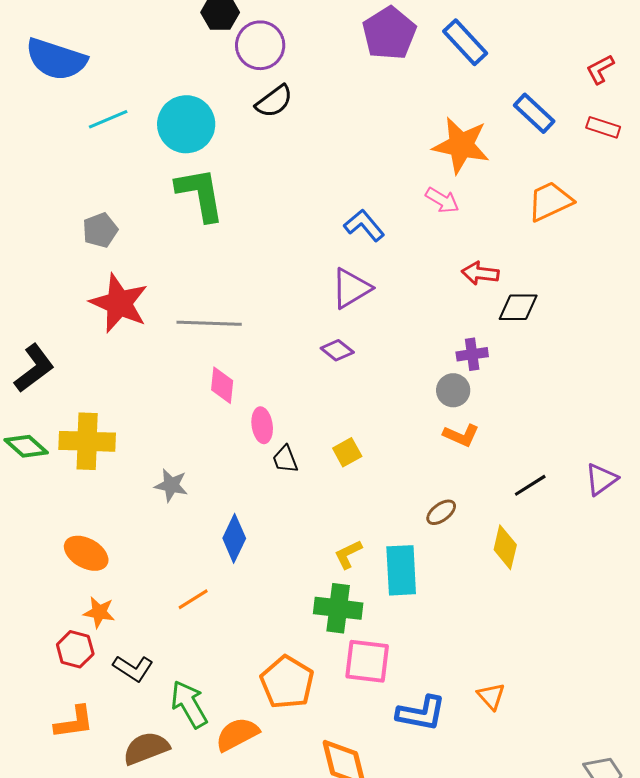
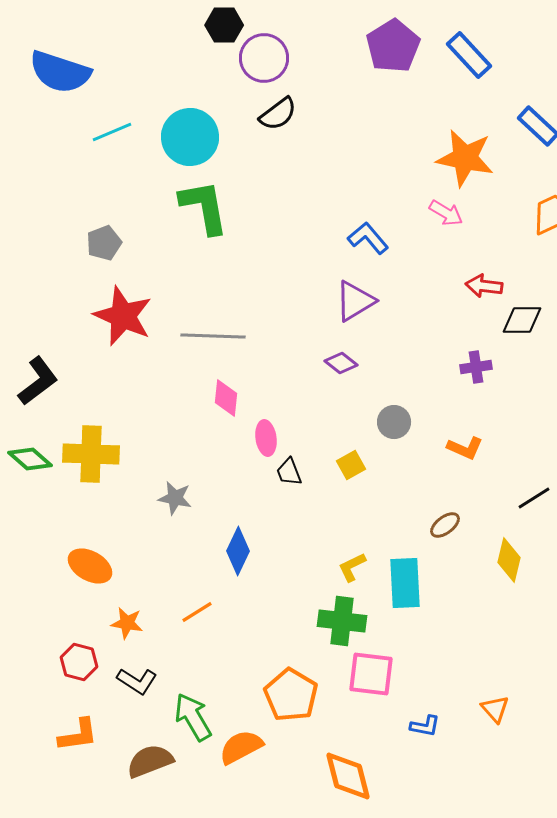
gray circle: (453, 390) -> (394, 422), moved
orange star: (99, 612) -> (127, 623), moved
blue L-shape: (421, 713) -> (425, 726), size x0.6

